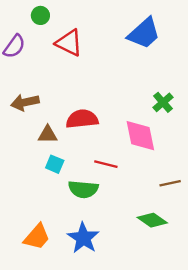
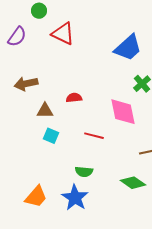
blue trapezoid: (144, 33) -> (128, 48), moved
red semicircle: (82, 119) -> (74, 98), size x0.6
green semicircle: (83, 189) -> (84, 172), moved, size x0.7

